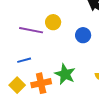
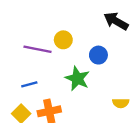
green star: (65, 74) -> (77, 79), moved

